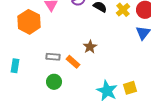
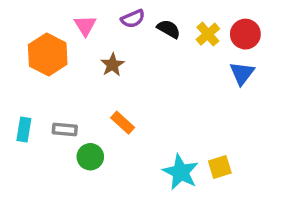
brown star: (90, 47) -> (112, 65), moved
gray rectangle: (53, 57) -> (65, 130), moved

